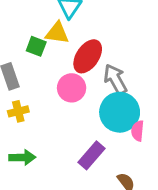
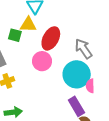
gray arrow: (115, 79) -> (83, 49), moved
purple rectangle: (92, 155) -> (76, 106), moved, turned -66

